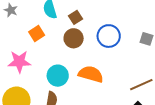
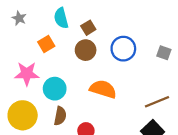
cyan circle: (58, 76) -> (55, 89), moved

